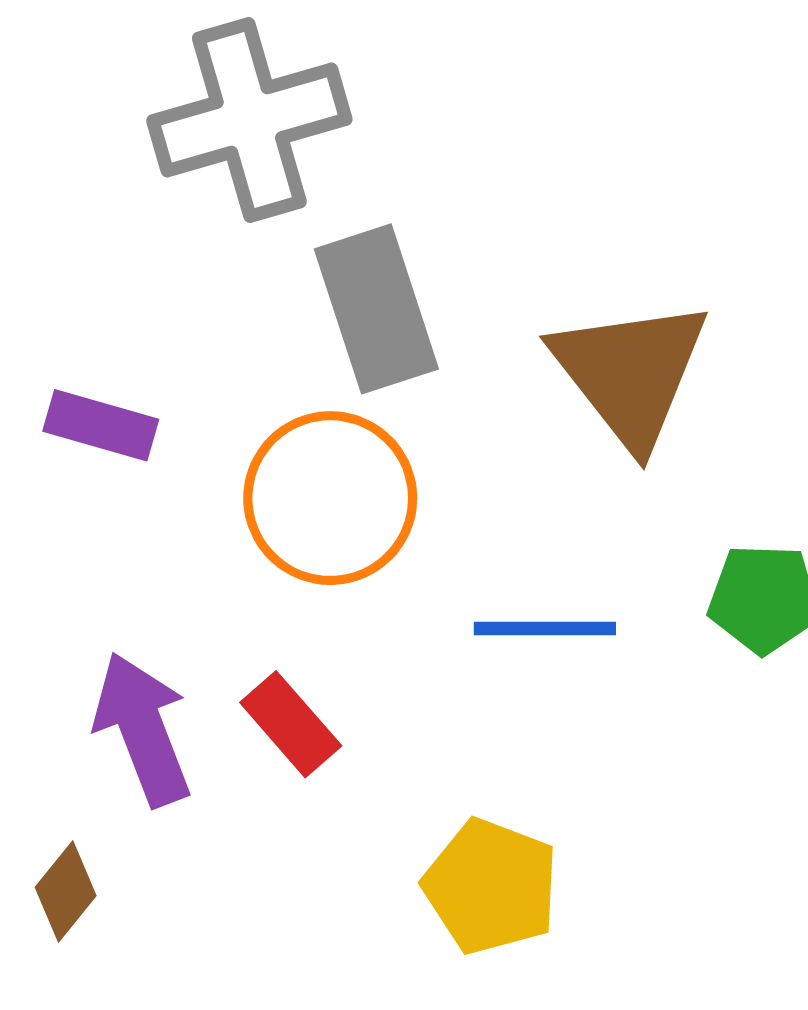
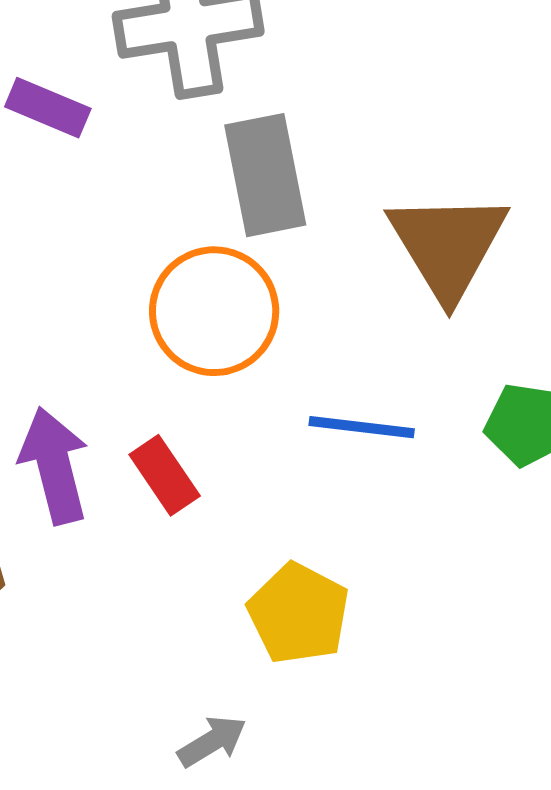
purple rectangle: (101, 425) -> (48, 108), moved

